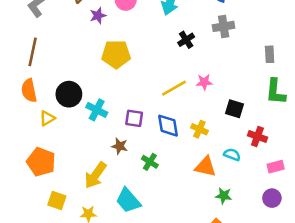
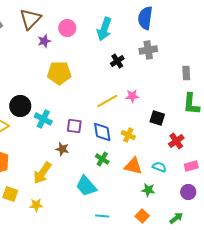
red cross: (257, 136) -> (176, 141), turned 35
cyan semicircle: (232, 155) -> (159, 167), moved
green cross: (150, 162) -> (102, 159), moved
cyan trapezoid: (128, 201) -> (86, 186), moved

